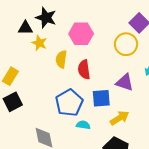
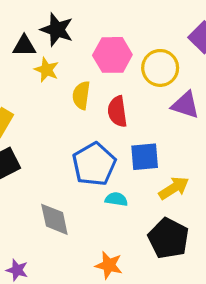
yellow circle: (126, 44) -> (160, 68), moved
purple triangle: (125, 82) -> (185, 105), moved

